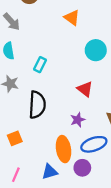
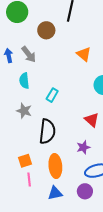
orange ellipse: (63, 149) -> (55, 166), moved
pink line: (16, 175) -> (29, 180), moved, turned -32

